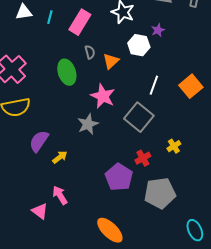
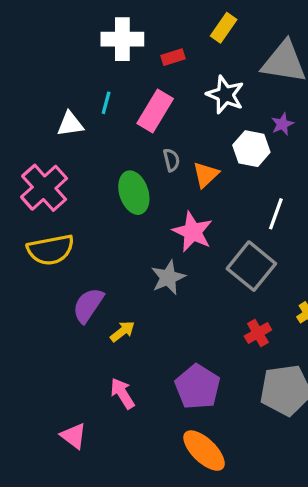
white triangle: (24, 12) -> (70, 124), moved
purple pentagon: (119, 177) -> (198, 387), moved
pink triangle: (40, 211) -> (73, 436), moved

